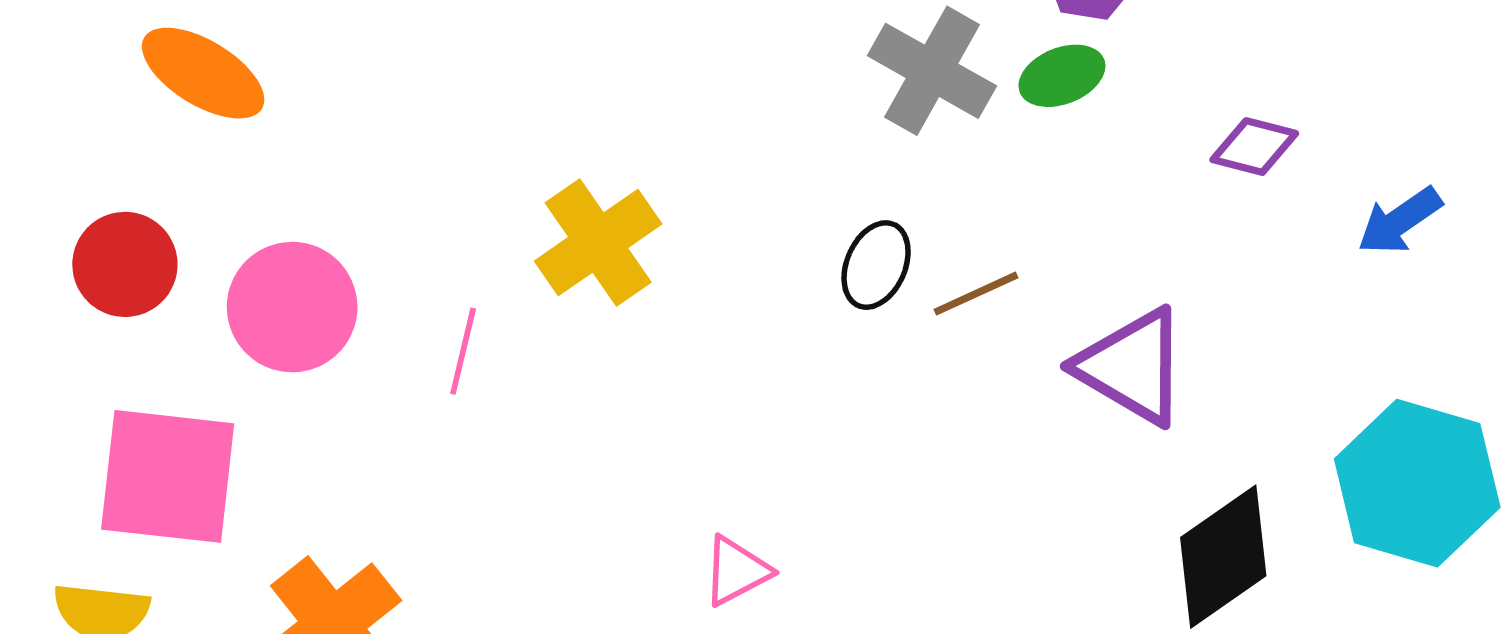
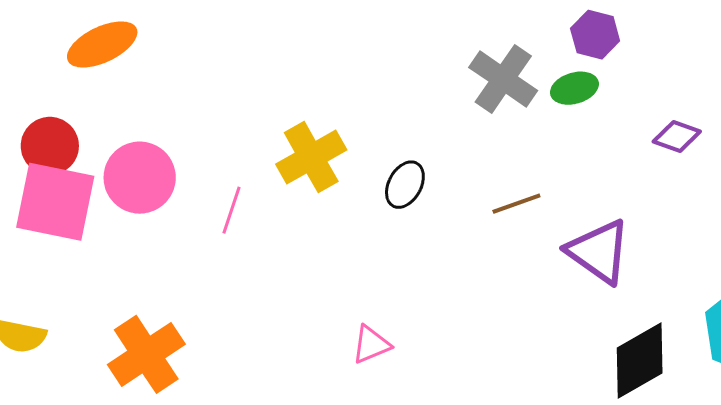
orange ellipse: (203, 73) -> (102, 44), turned -62
black ellipse: (876, 265) -> (405, 185), moved
pink square: (168, 476) -> (55, 202), moved

